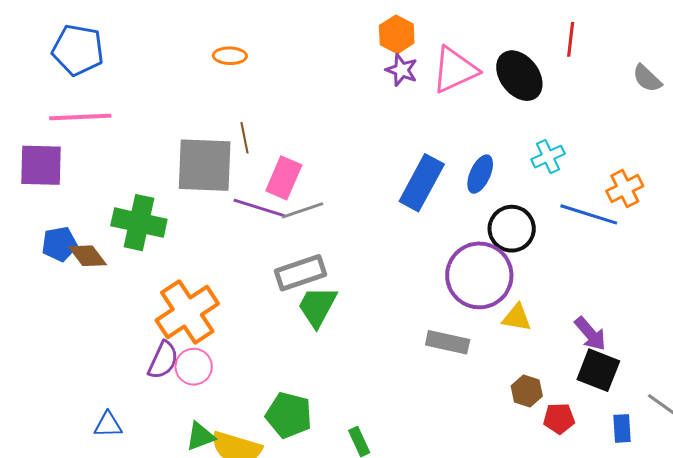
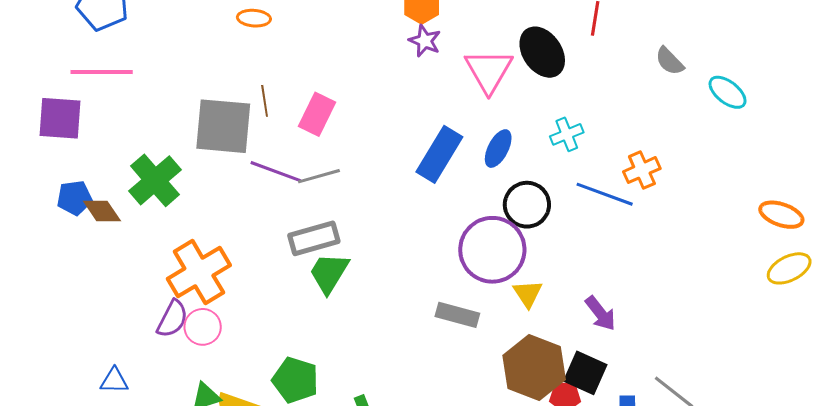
pink triangle: (455, 70) -> (489, 71), moved, turned -38
pink rectangle: (284, 178) -> (317, 114), moved
green cross: (139, 223) -> (155, 180), turned 34
yellow triangle: (517, 318) -> (528, 294), turned 44
black square: (598, 370) -> (585, 373), moved
brown hexagon: (527, 391) -> (534, 368), size x2.0

